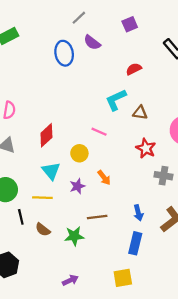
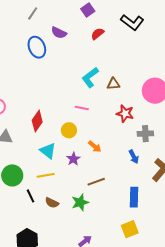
gray line: (79, 18) -> (33, 13), moved
red semicircle: (134, 69) -> (98, 34), moved
blue arrow: (138, 213) -> (134, 157), moved

